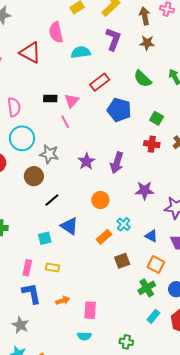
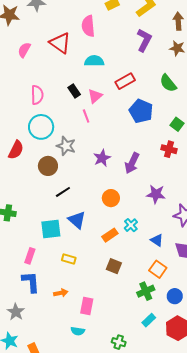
cyan semicircle: (81, 52) -> (94, 61), moved
black rectangle: (50, 98) -> (74, 91), turned 48
cyan square: (45, 238) -> (51, 229), size x1.5
brown square: (122, 261) -> (114, 266), moved, turned 35
yellow rectangle: (52, 268) -> (69, 259), moved

